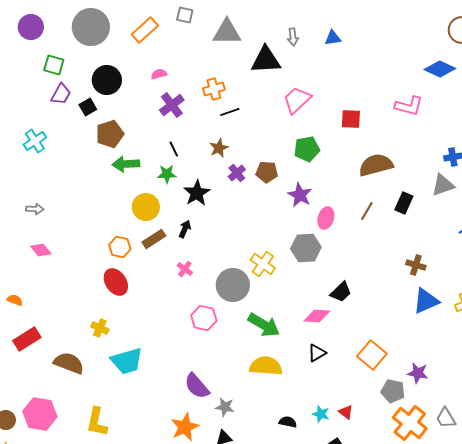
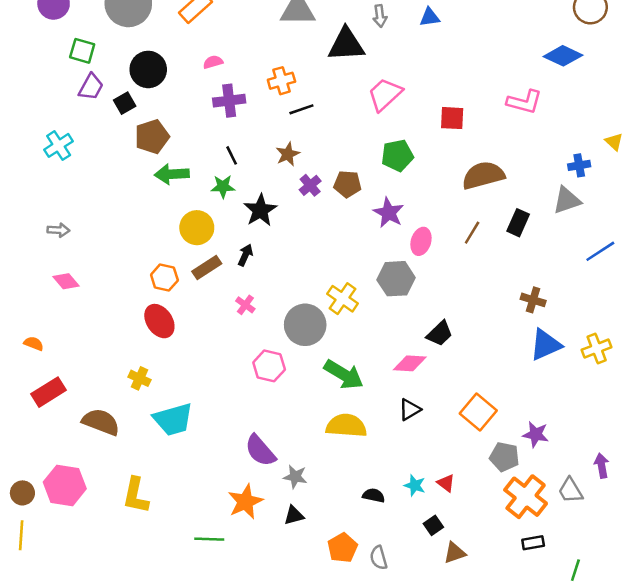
purple cross: (172, 105) -> (229, 101), turned 30

